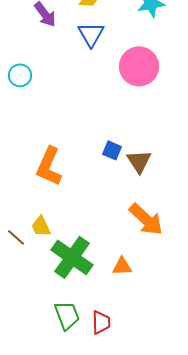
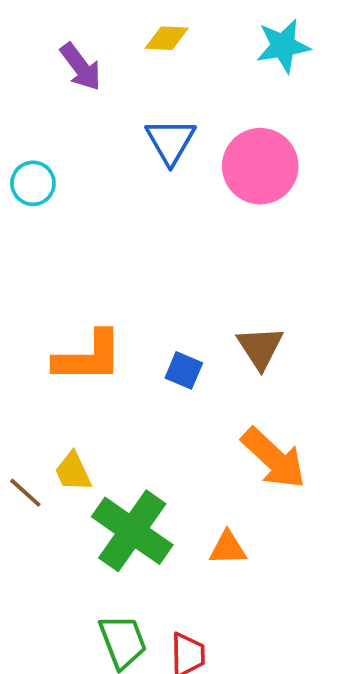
blue triangle: (91, 34) -> (170, 141), moved
blue square: (112, 150) -> (184, 370), moved
orange L-shape: (49, 166) -> (88, 357), turned -114

